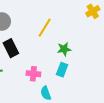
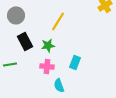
green star: (64, 49) -> (48, 45), moved

